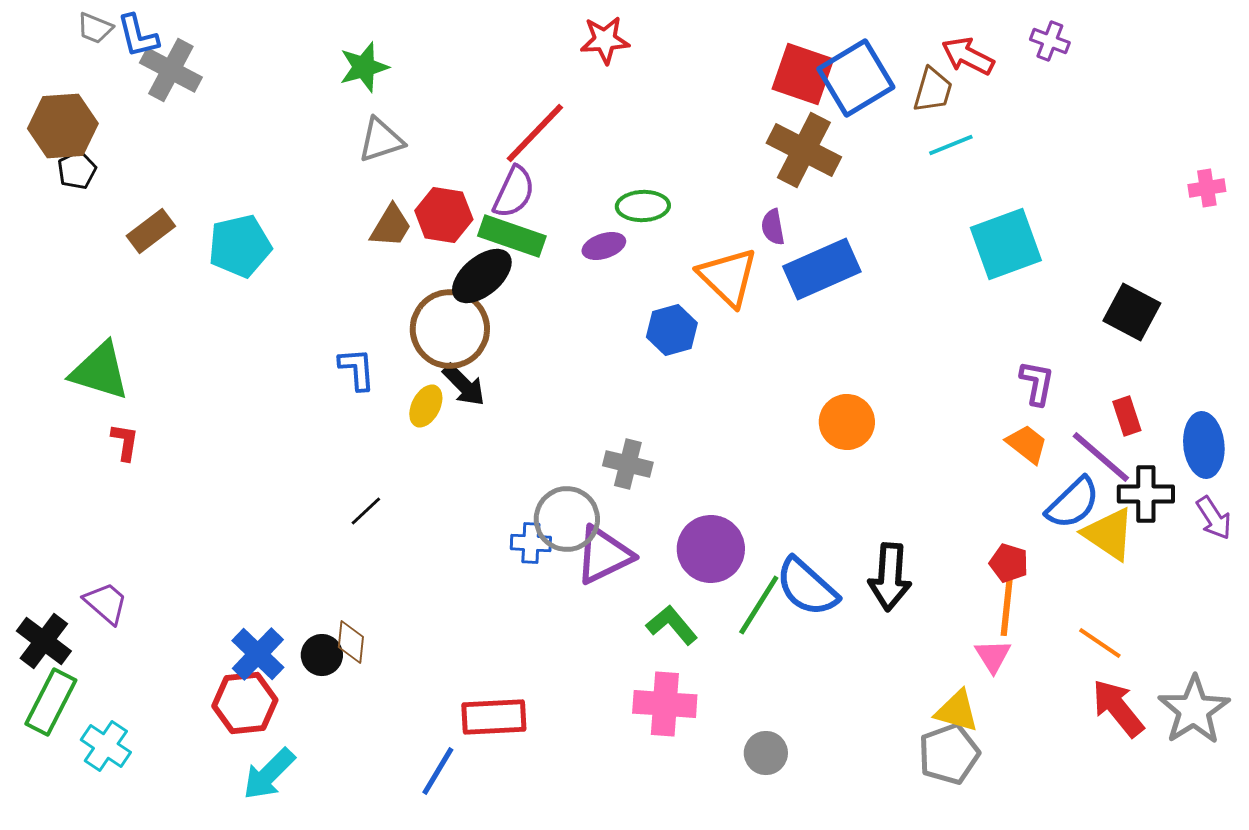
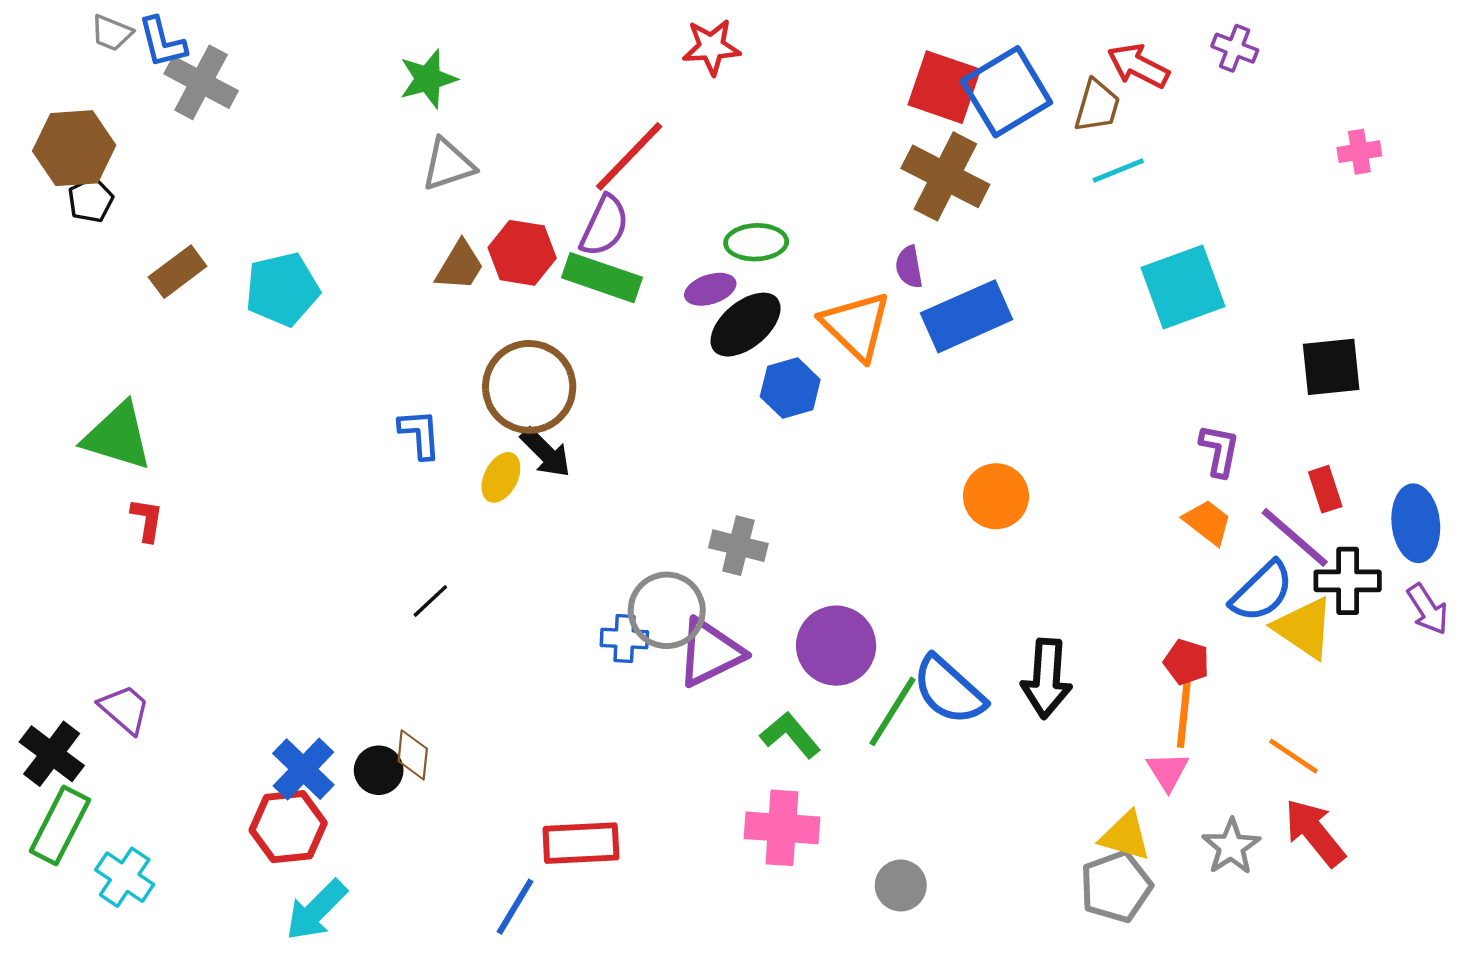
pink cross: (1207, 188) -> (1359, 152), moved
black ellipse: (482, 276) -> (746, 325), moved
black square: (1132, 312) -> (1331, 367), turned -34
gray star: (1194, 710) -> (1231, 847), moved, size x0.7

